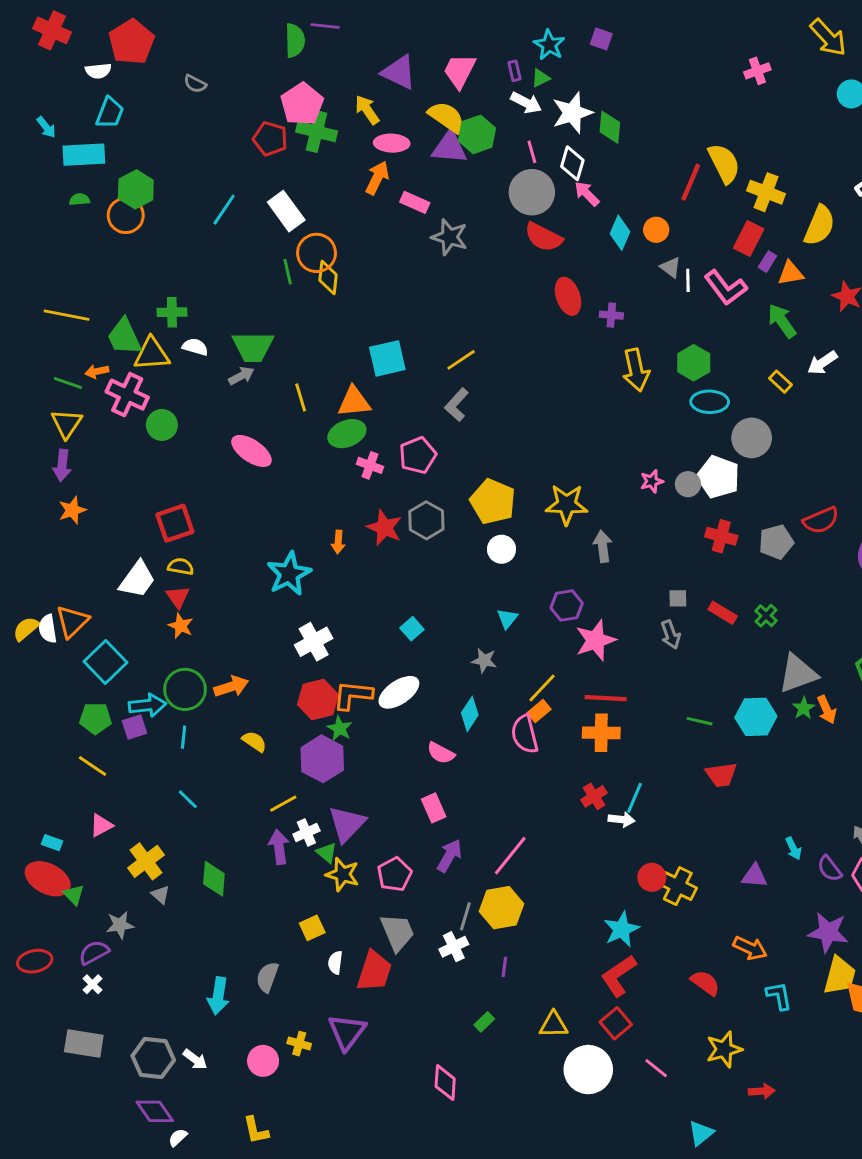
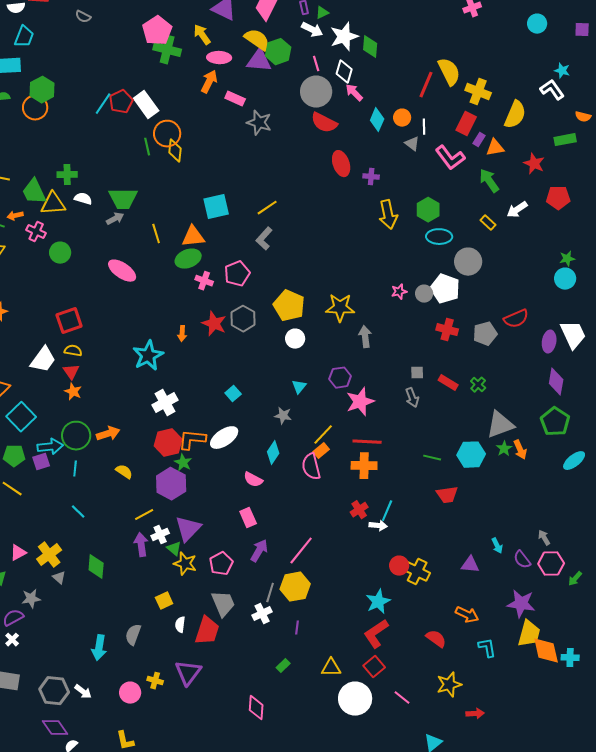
red pentagon: (270, 139) -> (121, 102), moved, turned 30
white line: (688, 280) -> (424, 127), moved
pink cross: (127, 395) -> (36, 232), size x0.7
pink triangle: (101, 825) -> (18, 553), moved

